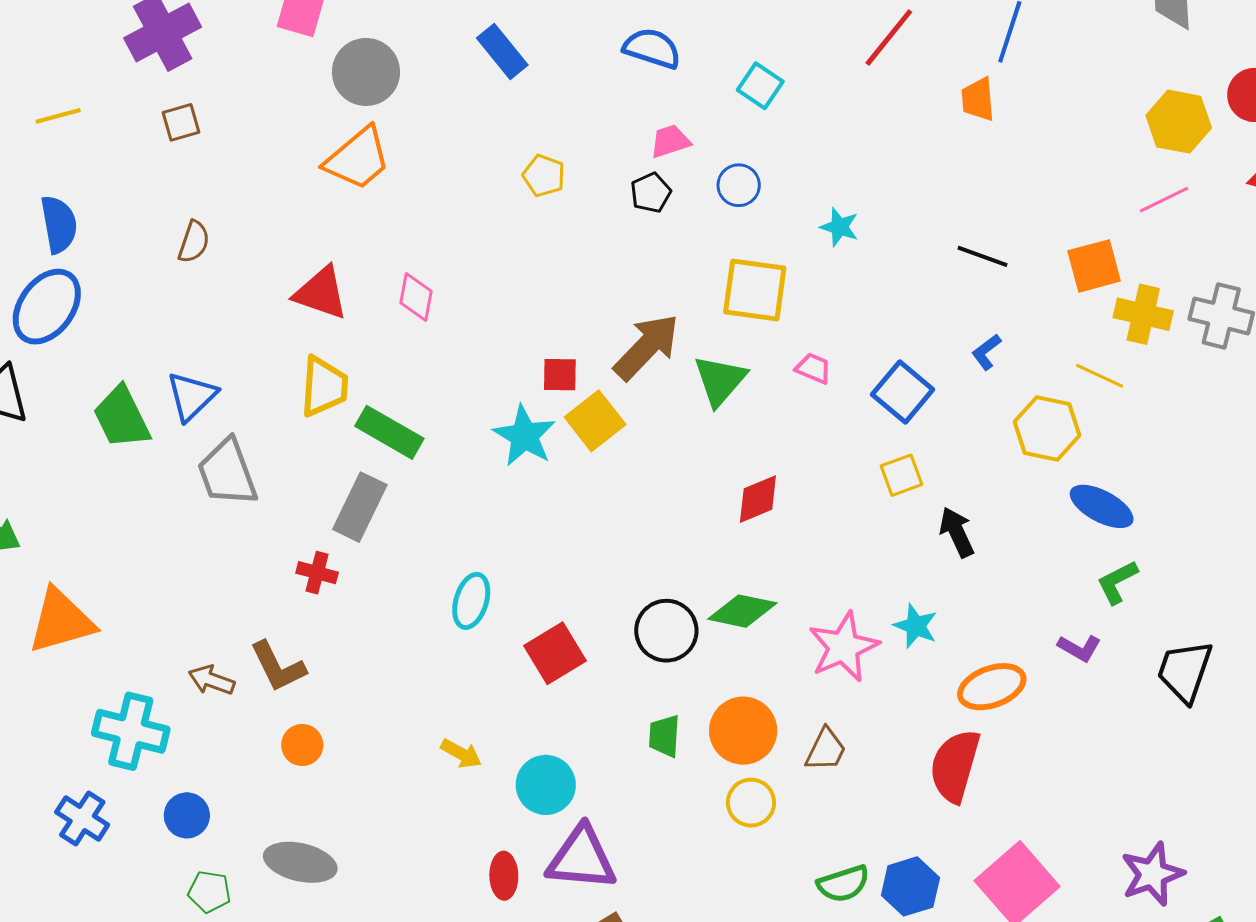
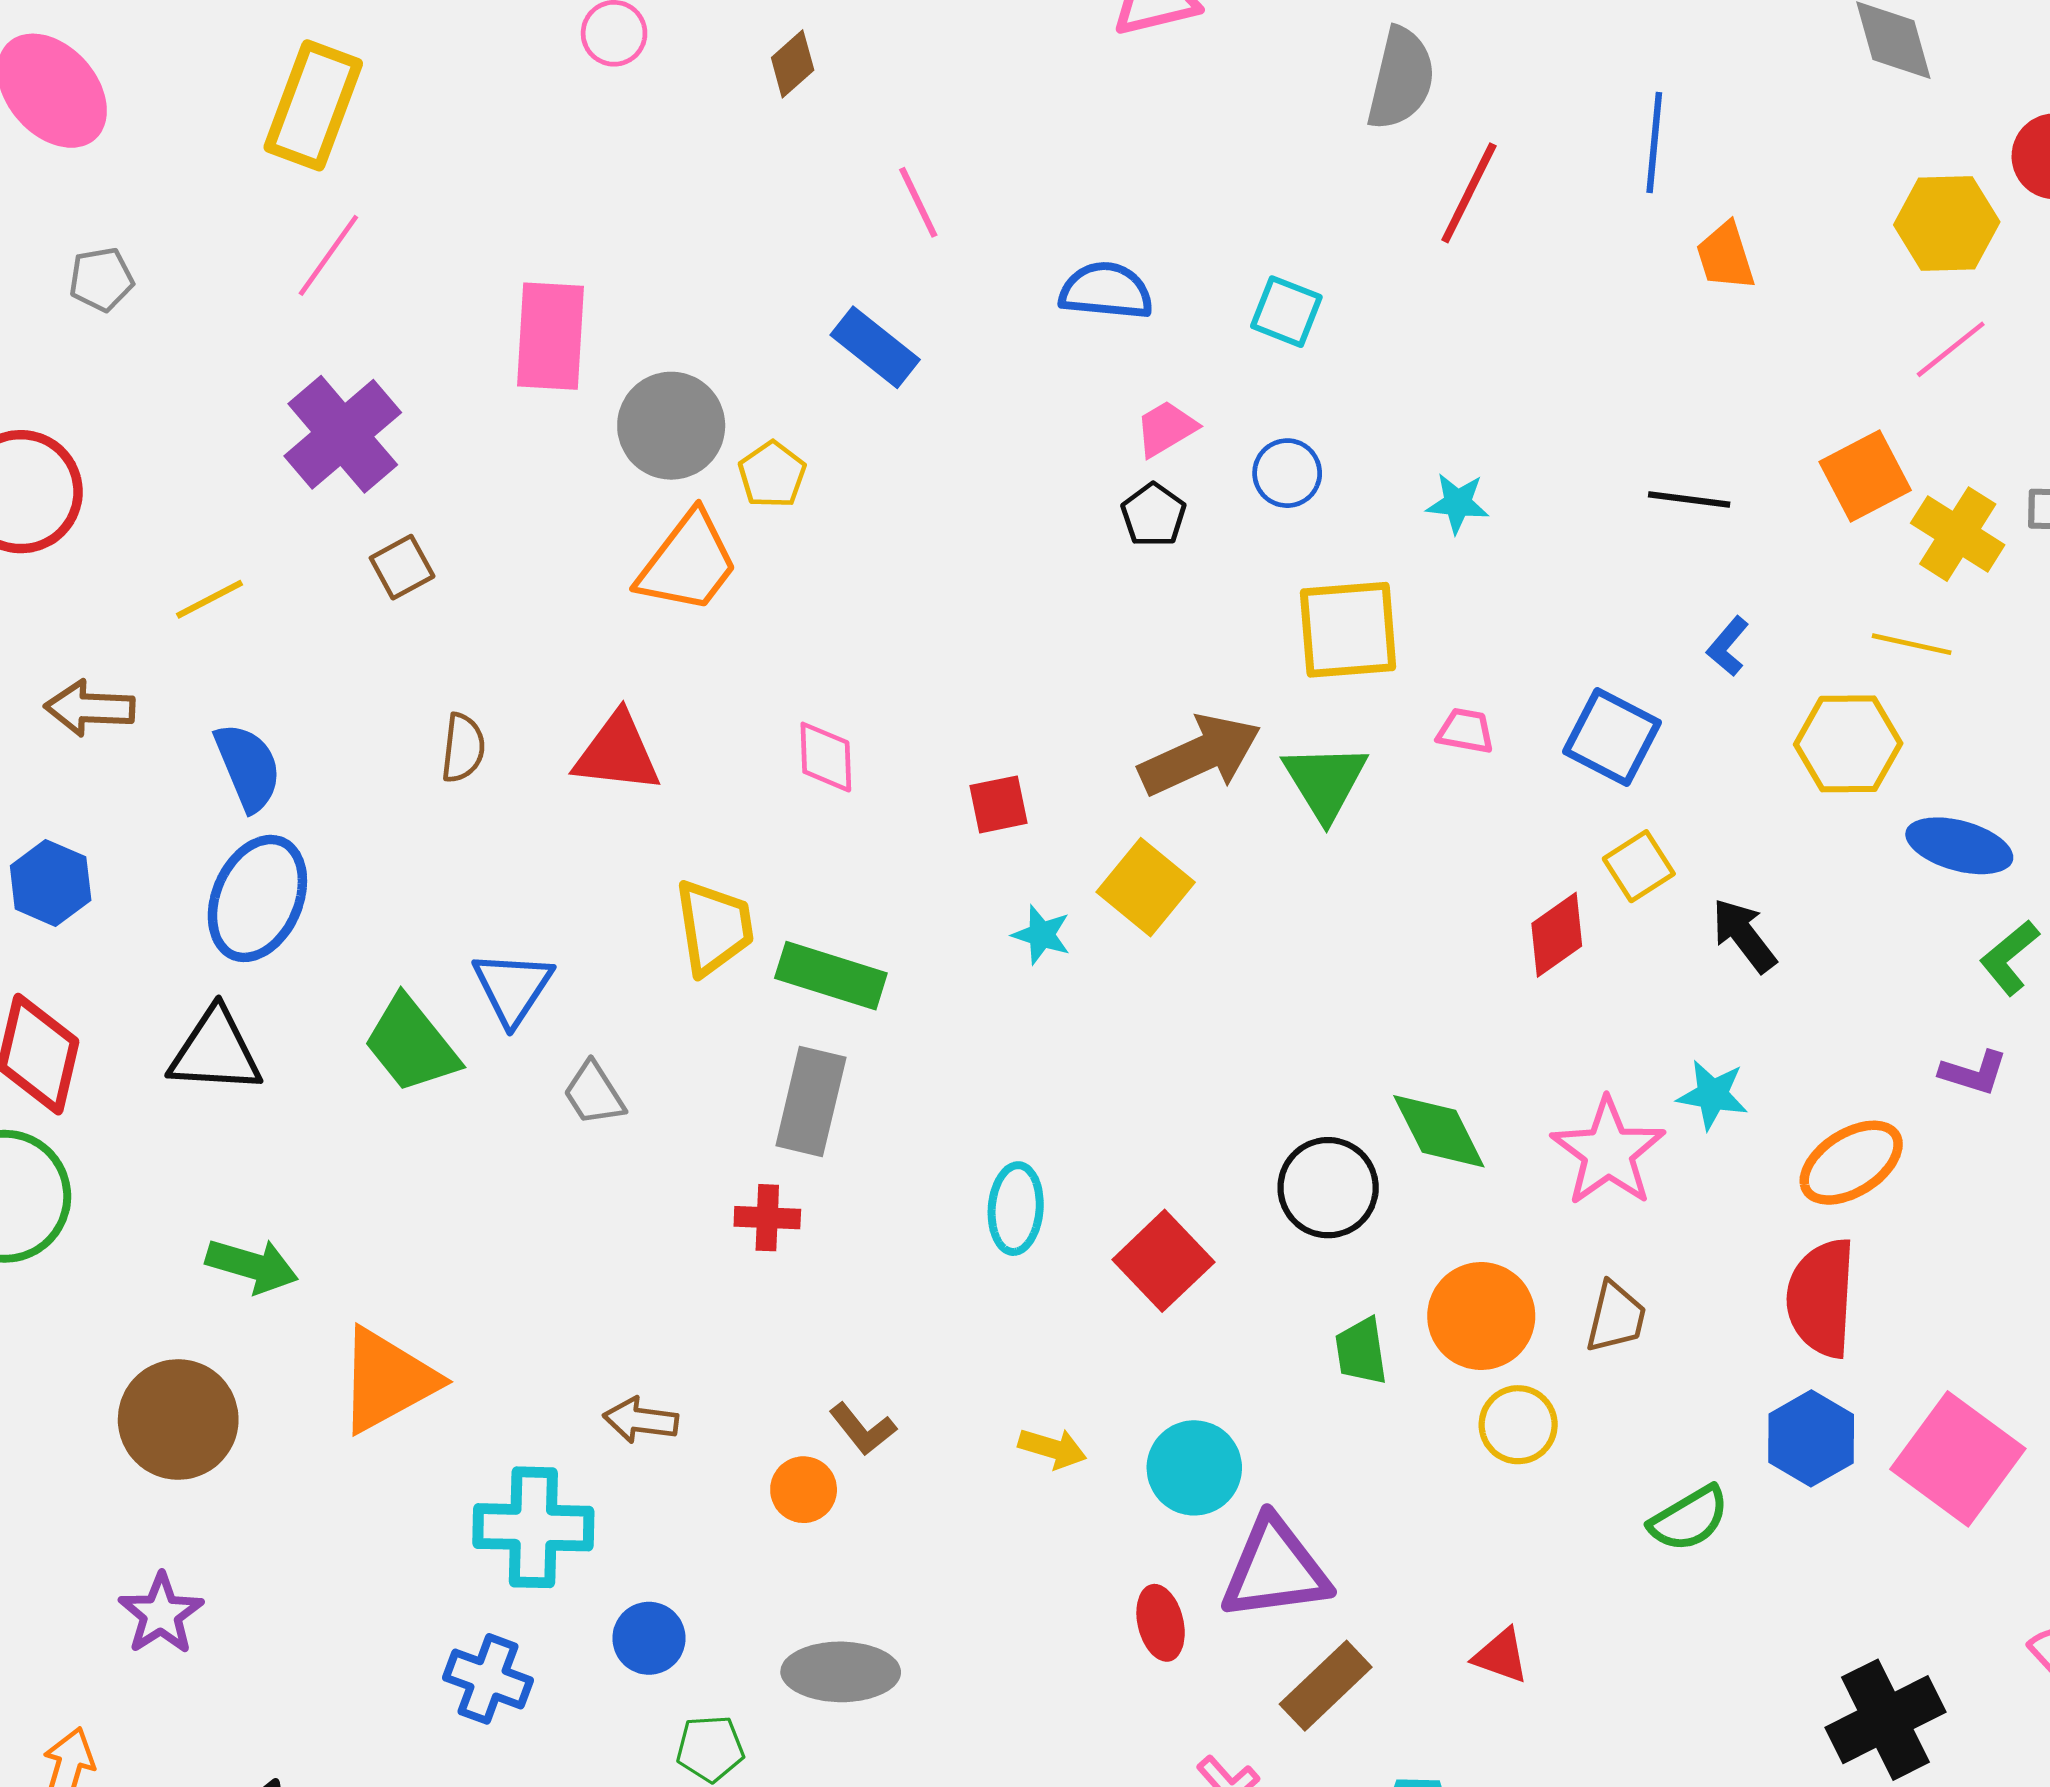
orange trapezoid: (978, 99) -> (1725, 256), moved
yellow pentagon: (544, 176) -> (772, 475), moved, turned 30
red triangle: (321, 293) -> (617, 753), moved
yellow cross: (1143, 314) -> (1958, 534), turned 32
brown arrow: (647, 347) -> (1200, 755), turned 34
red square: (560, 375) -> (999, 804), moved
cyan star: (524, 436) -> (1042, 935), size x0.6
gray trapezoid: (227, 473) -> (594, 1094), size x0.6
red diamond: (758, 499) -> (1557, 935), moved
green diamond: (742, 611) -> (1439, 1131), turned 64
brown L-shape: (278, 667) -> (863, 1429), moved, size x0.7
blue hexagon: (910, 886) -> (1811, 1438), moved

